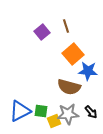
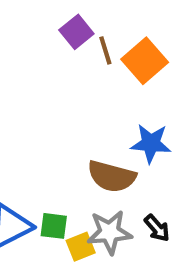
purple square: (42, 32) -> (76, 32), moved
orange square: (73, 54) -> (145, 61), moved

